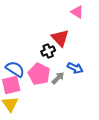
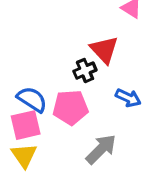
pink pentagon: (39, 74) -> (71, 107), turned -30
gray arrow: (58, 78) -> (101, 149), moved, size x1.5

